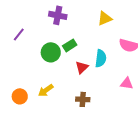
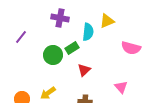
cyan semicircle: (101, 58) -> (88, 32), moved
pink triangle: (127, 83) -> (121, 87), moved, turned 40

